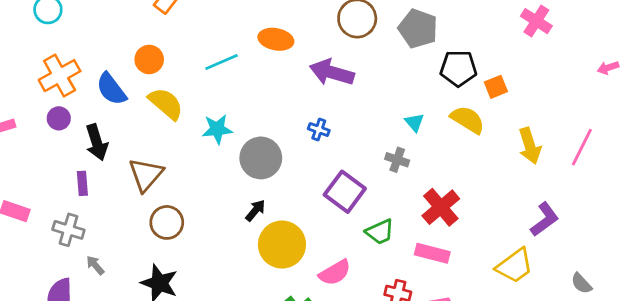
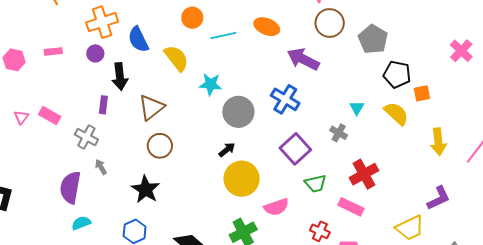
orange circle: (149, 59) -> (192, 18), moved
blue cross: (319, 130) -> (285, 99), size x1.8

